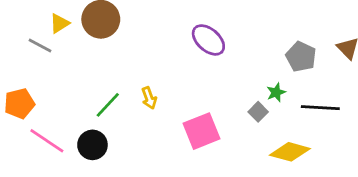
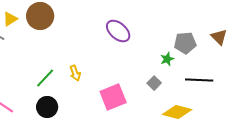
gray pentagon: (301, 57) -> (185, 43), turned -30
green star: (276, 92) -> (167, 59), moved
black circle: (92, 145) -> (47, 107), moved

